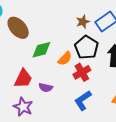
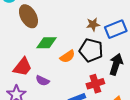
black pentagon: (86, 47) -> (91, 50), turned -30
red cross: (82, 72) -> (95, 84), moved

